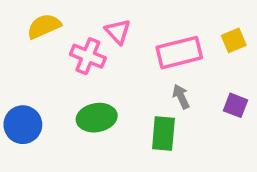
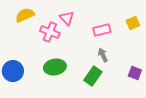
pink rectangle: (179, 53) -> (102, 30), size x0.7
purple square: (235, 105) -> (135, 73), moved
green rectangle: (163, 133) -> (93, 76), turned 30

